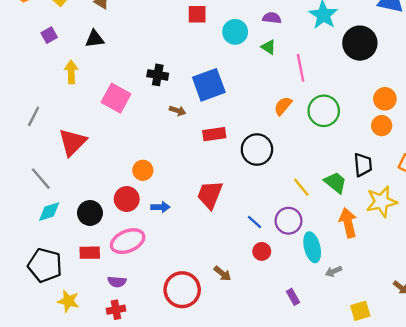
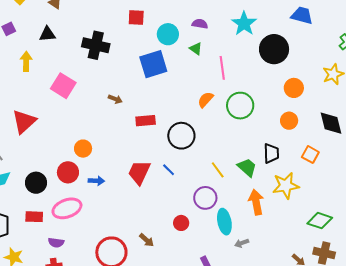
black cross: (158, 75) -> (96, 45), moved, size x1.5
blue square: (209, 85) -> (153, 64), moved
orange circle: (385, 99) -> (294, 88), moved
blue line: (255, 222) -> (169, 170), moved

